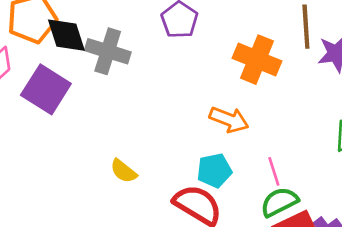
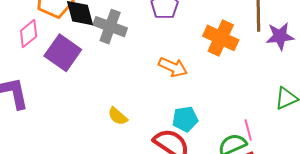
orange arrow: (229, 120) -> (173, 67), moved
pink line: (274, 171) -> (248, 130), moved

